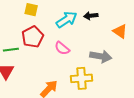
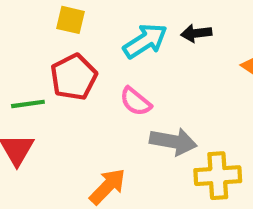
gray arrow: (101, 56) -> (173, 142), moved
yellow cross: (82, 78) -> (218, 176), moved

